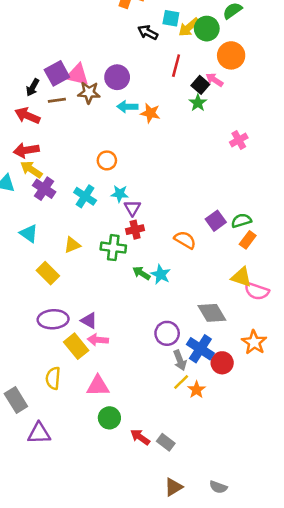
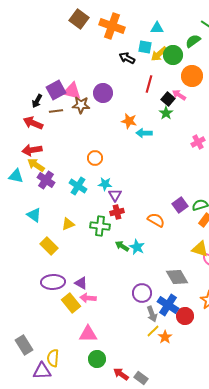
cyan arrow: (127, 107) -> (144, 133), moved
yellow semicircle: (53, 378) -> (53, 358), moved

